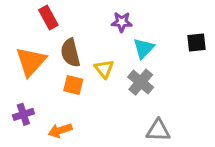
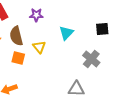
purple star: (122, 22) -> (36, 15), moved
gray cross: (141, 82) -> (91, 59), moved

